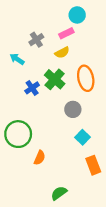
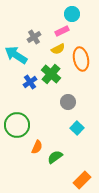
cyan arrow: (17, 59) -> (16, 55), size x1.6
orange ellipse: (86, 78) -> (81, 59), moved
orange rectangle: (93, 165) -> (82, 180), moved, turned 66
green semicircle: (59, 193) -> (55, 157), moved

